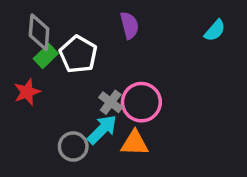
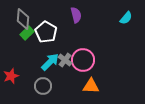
red star: (27, 92) -> (11, 76), moved
cyan arrow: (102, 129) -> (50, 62), moved
orange triangle: (135, 143) -> (91, 86), moved

